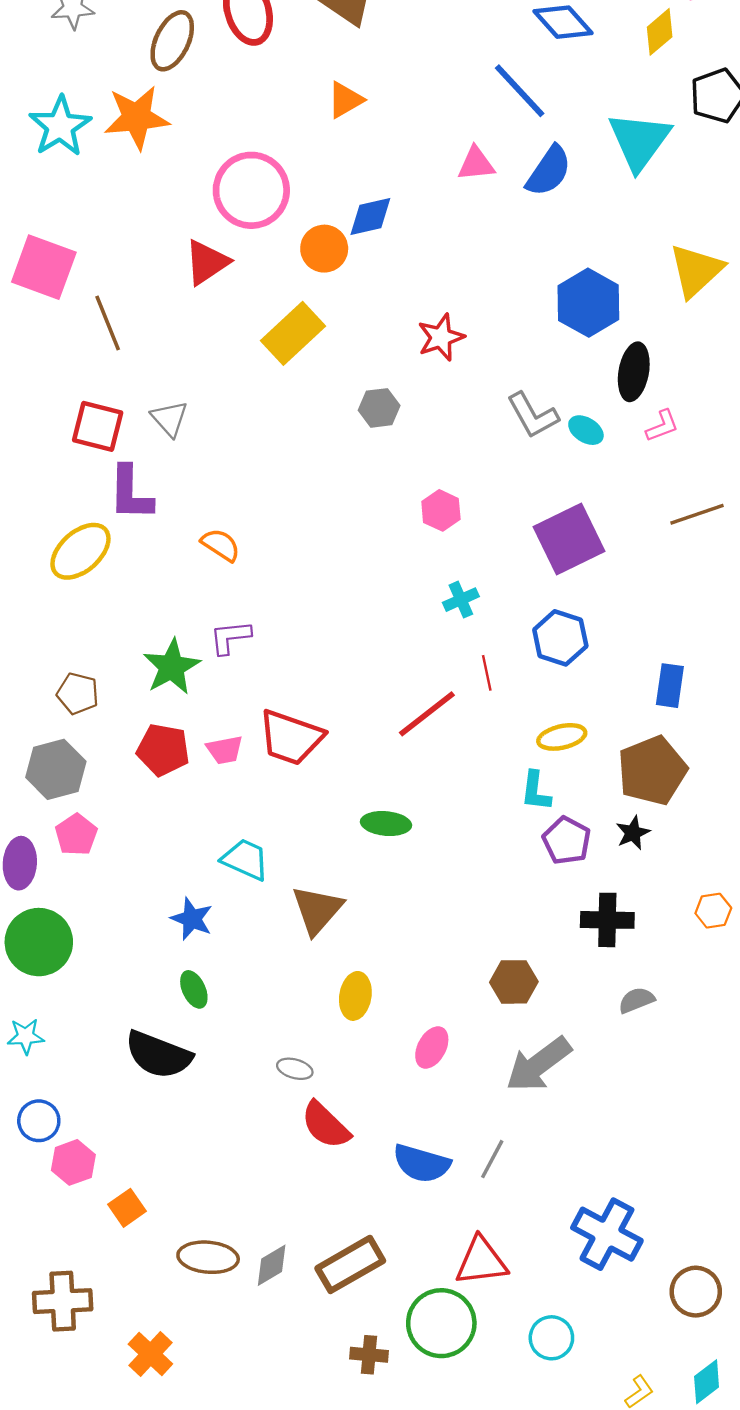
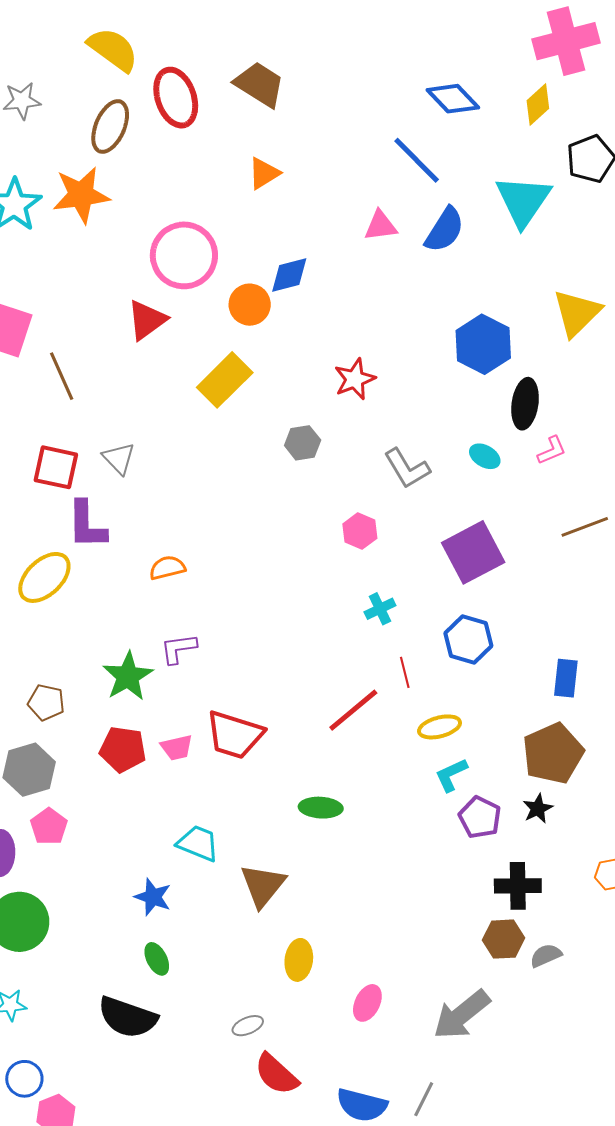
gray L-shape: (533, 415) -> (407, 468), moved
orange semicircle: (221, 545) -> (167, 568), turned -45
yellow ellipse: (562, 737) -> (440, 727), moved
cyan L-shape: (536, 791) -> (451, 775), turned 60
brown hexagon: (514, 982) -> (504, 939), moved
gray ellipse: (295, 1069) -> (248, 1026), turned -36

